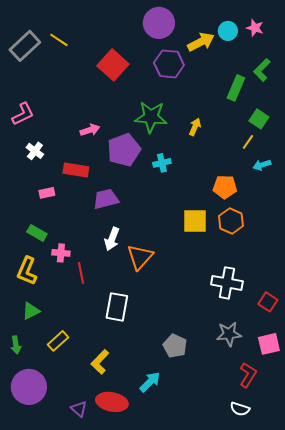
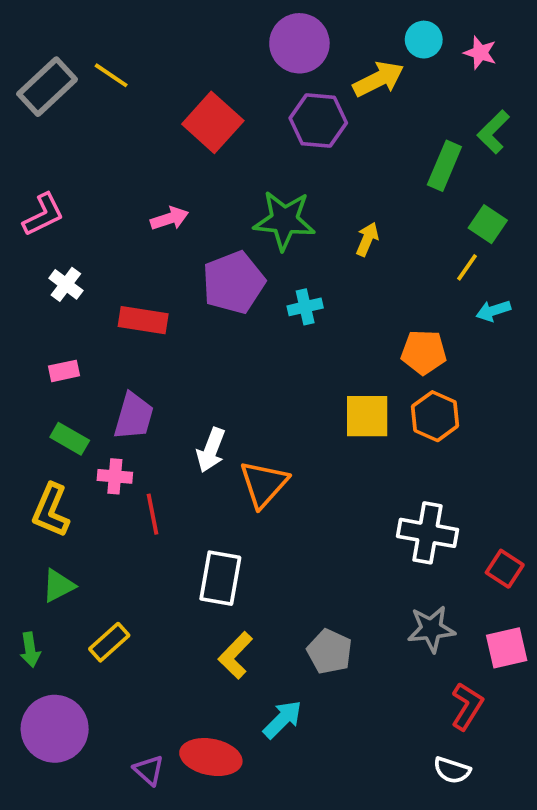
cyan circle: (228, 31) -> (424, 40), moved
pink arrow: (90, 130) -> (169, 218), moved
pink rectangle: (47, 193) -> (64, 371), moved
purple trapezoid: (106, 199) -> (134, 416), moved, turned 120
yellow L-shape: (100, 362) -> (235, 655), moved

